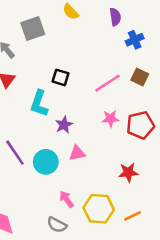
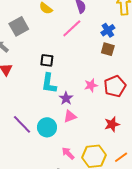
blue cross: (135, 40) -> (108, 30), moved
pink line: (108, 83) -> (72, 28), moved
cyan L-shape: (39, 104) -> (49, 83), moved
purple star: (64, 125) -> (66, 98), moved

